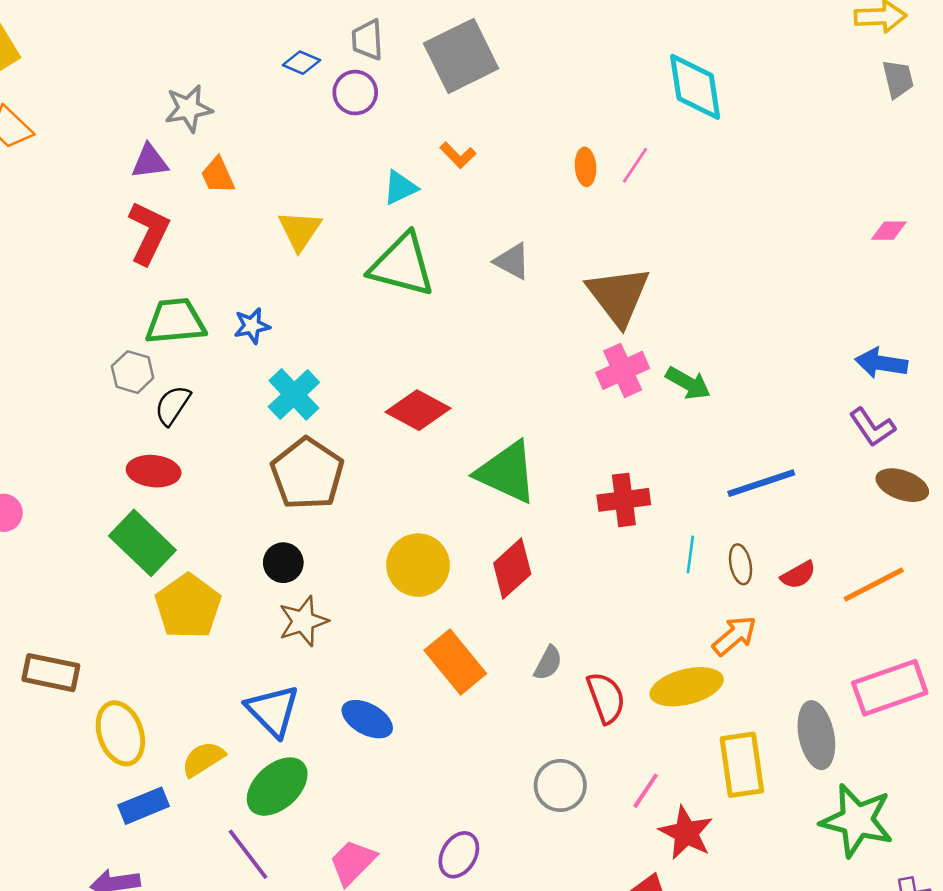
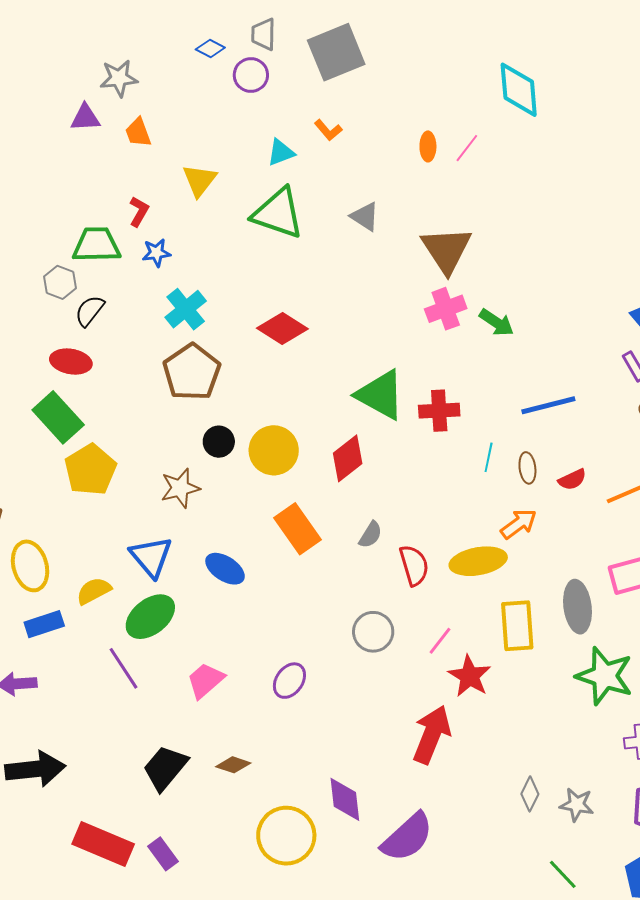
red L-shape: (149, 233) -> (139, 211), moved, size x0.6
green triangle: (507, 472) -> (380, 395), moved
black circle: (283, 563) -> (219, 442), moved

